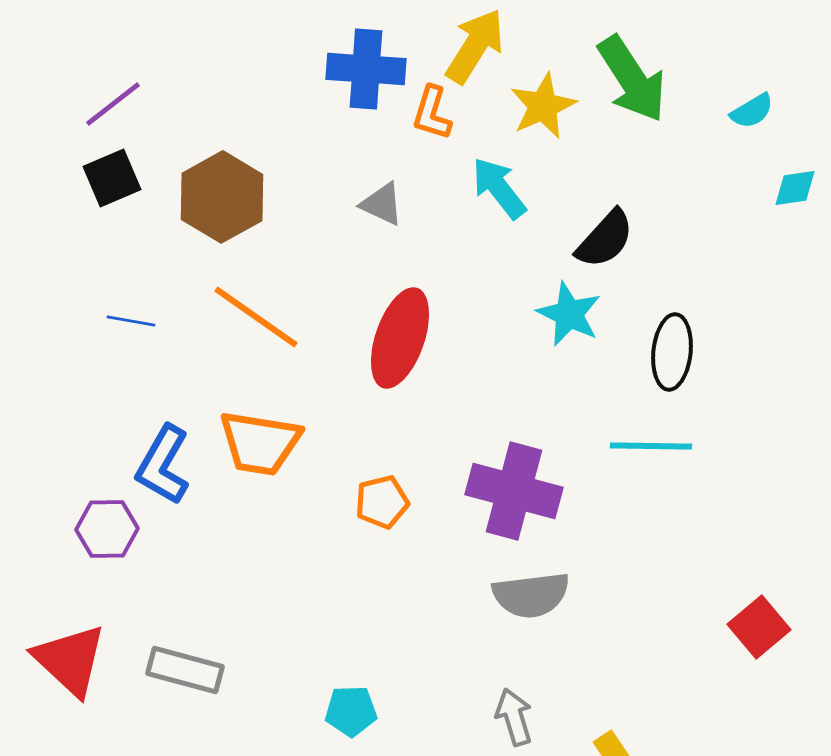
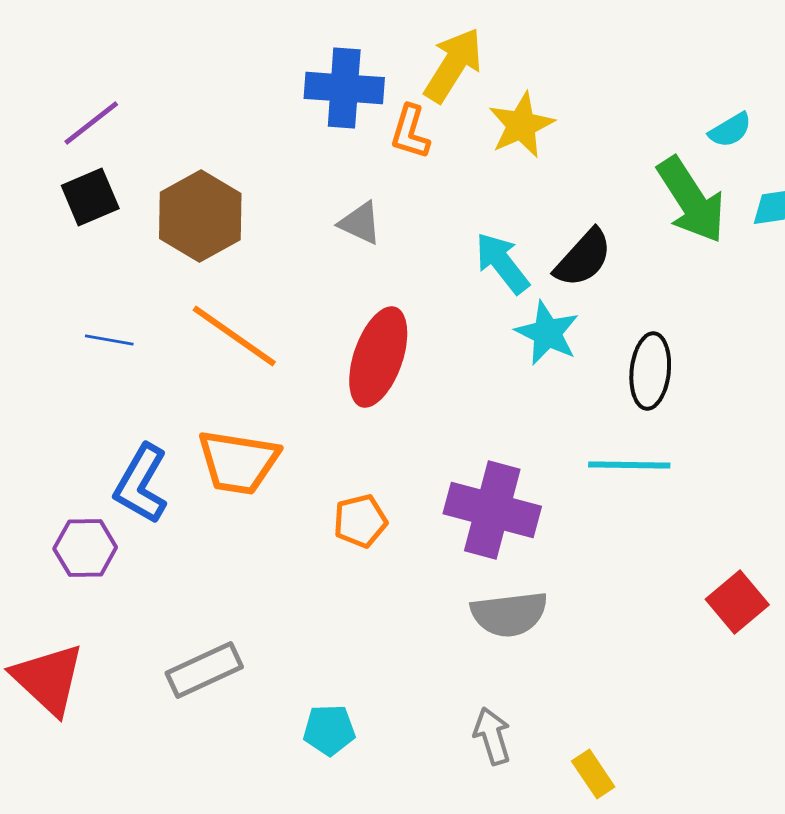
green arrow: (632, 79) -> (691, 200), moved
cyan arrow: (499, 188) -> (502, 263), moved
red square: (759, 627) -> (737, 602), moved
gray rectangle: (185, 670) -> (204, 670), moved, turned -40

